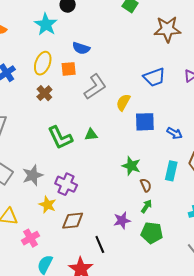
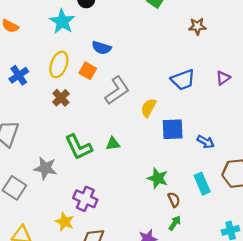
brown star: (167, 29) -> (197, 26), size x0.6
orange square: (69, 69) -> (88, 71), turned 35
cyan rectangle: (171, 171) -> (202, 184), turned -36
gray star: (33, 175) -> (45, 168), moved, turned 30

